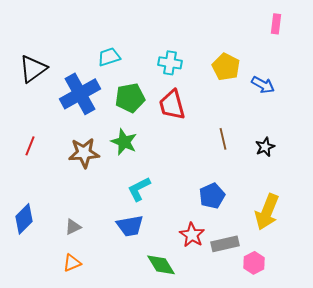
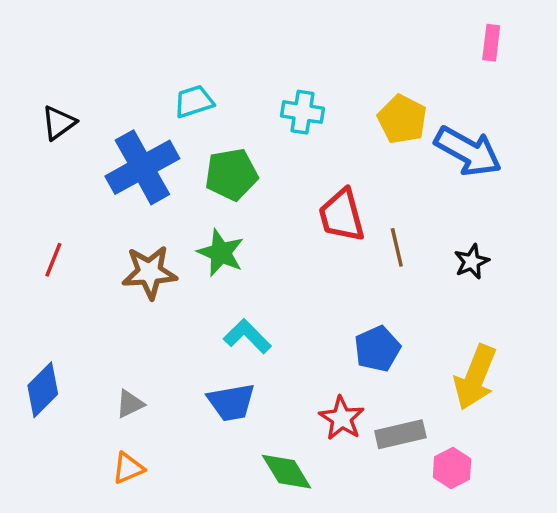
black triangle: (33, 69) -> (59, 123), size x0.7
blue arrow: (263, 85) -> (468, 151), size x1.6
red trapezoid: (172, 105) -> (342, 215), moved
cyan L-shape: (139, 189) -> (247, 336), turned 72

